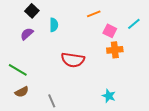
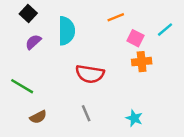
black square: (32, 11) -> (28, 14), moved
cyan semicircle: (54, 25) -> (66, 31), size x1.6
brown semicircle: (22, 92) -> (38, 117), moved
gray line: (52, 101) -> (86, 113), moved

